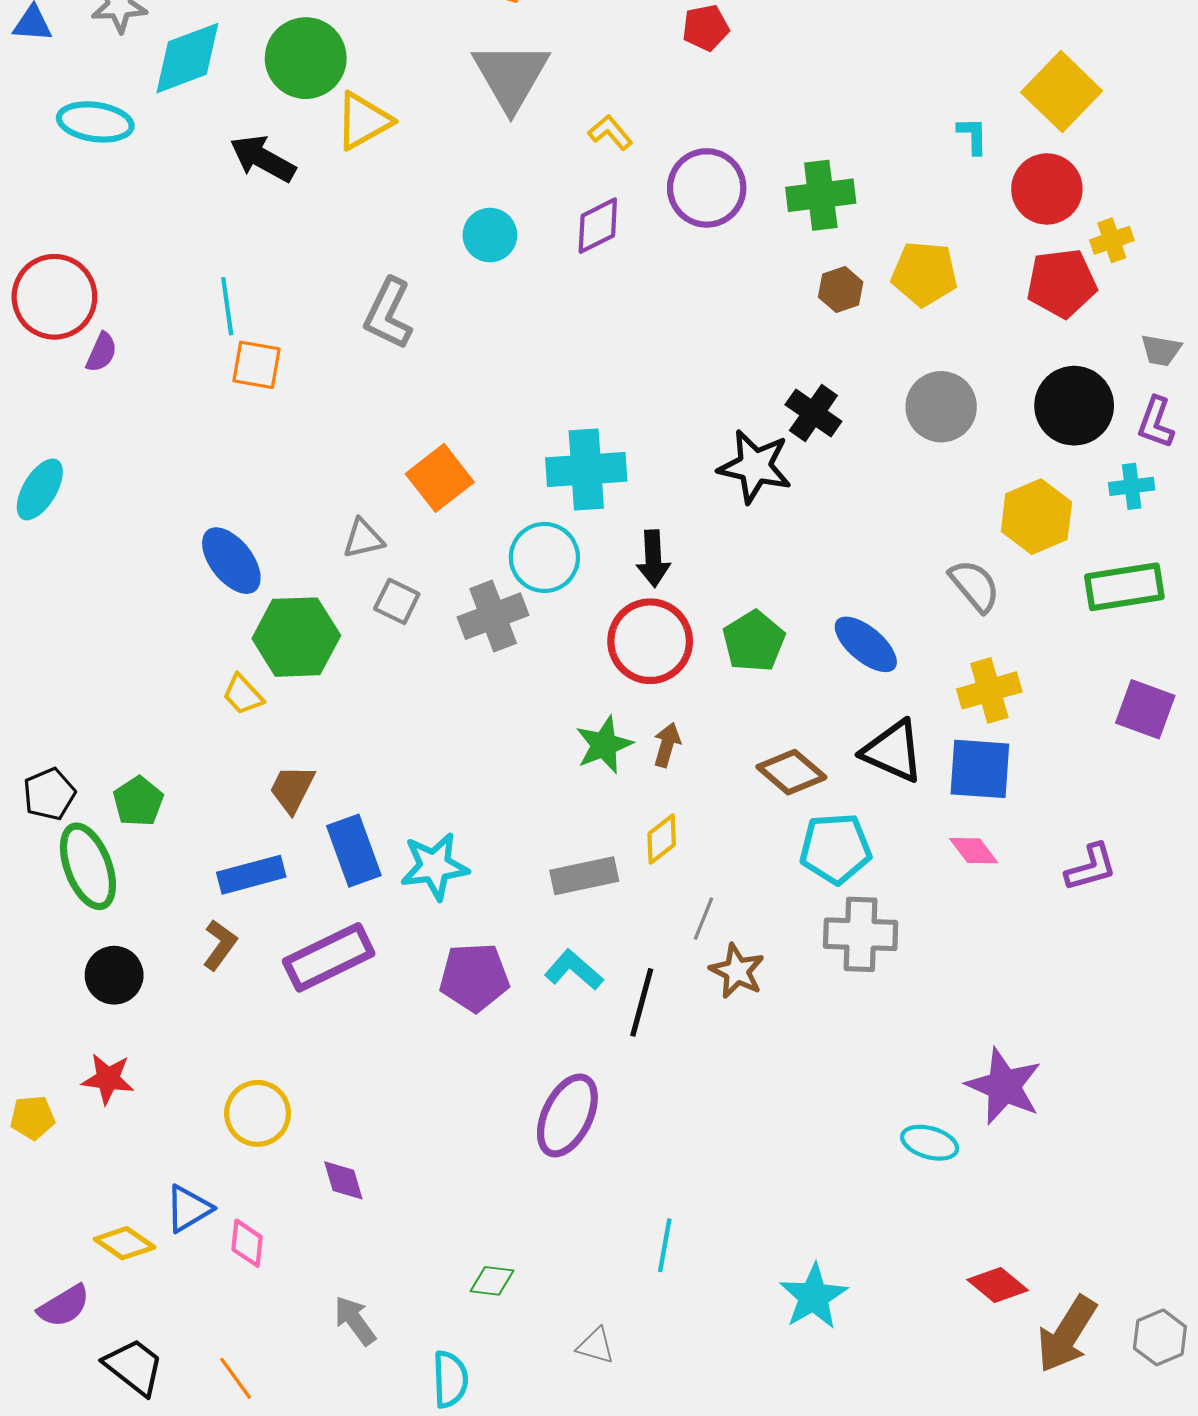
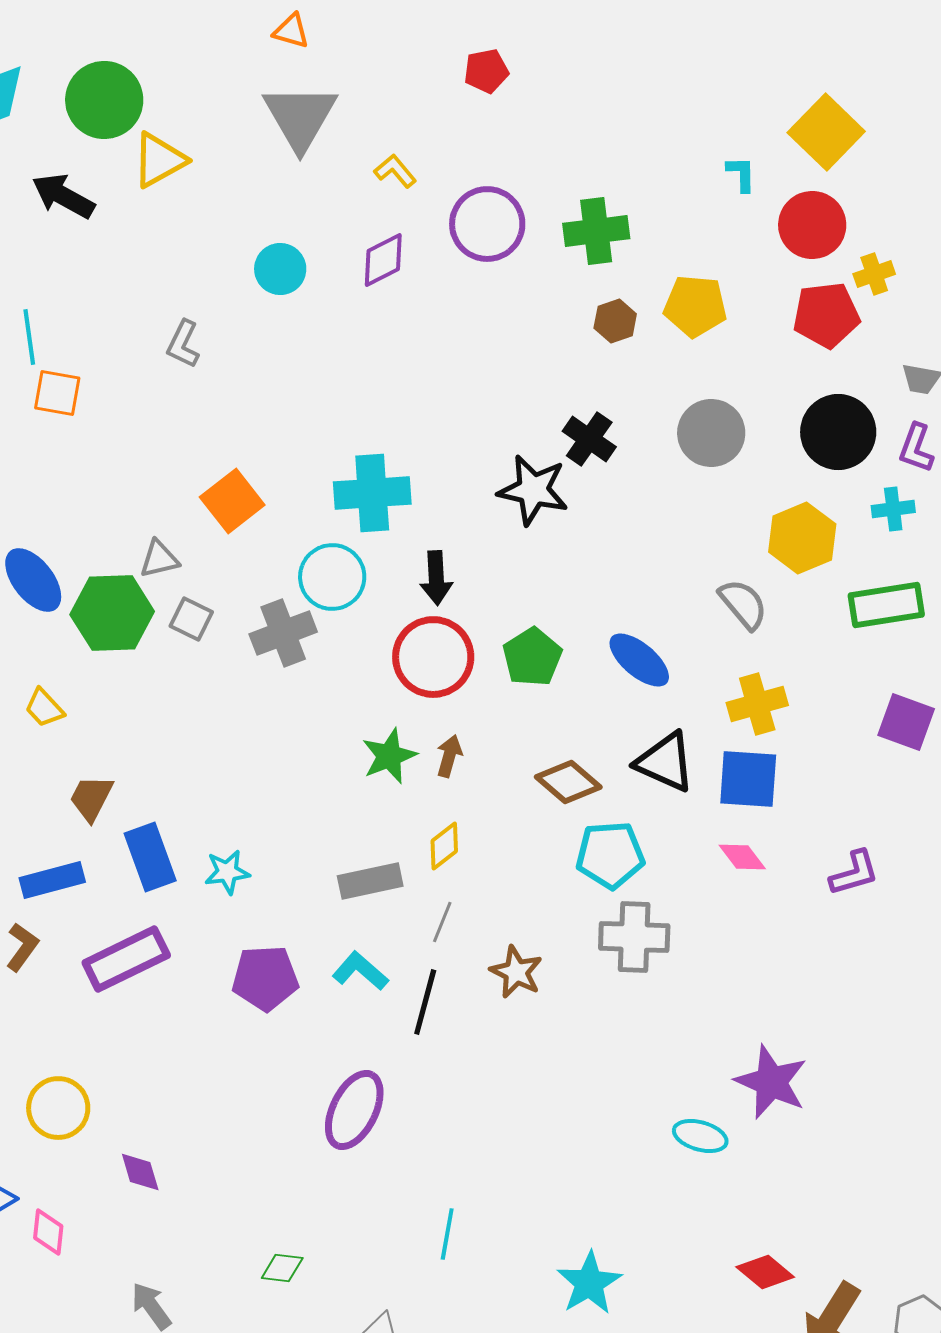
gray L-shape: (388, 314) -> (183, 344), size x0.7
green hexagon: (296, 637) -> (112, 613), moved
cyan star: (434, 866) -> (227, 872), size x0.7
gray line: (704, 919) -> (442, 922), moved

